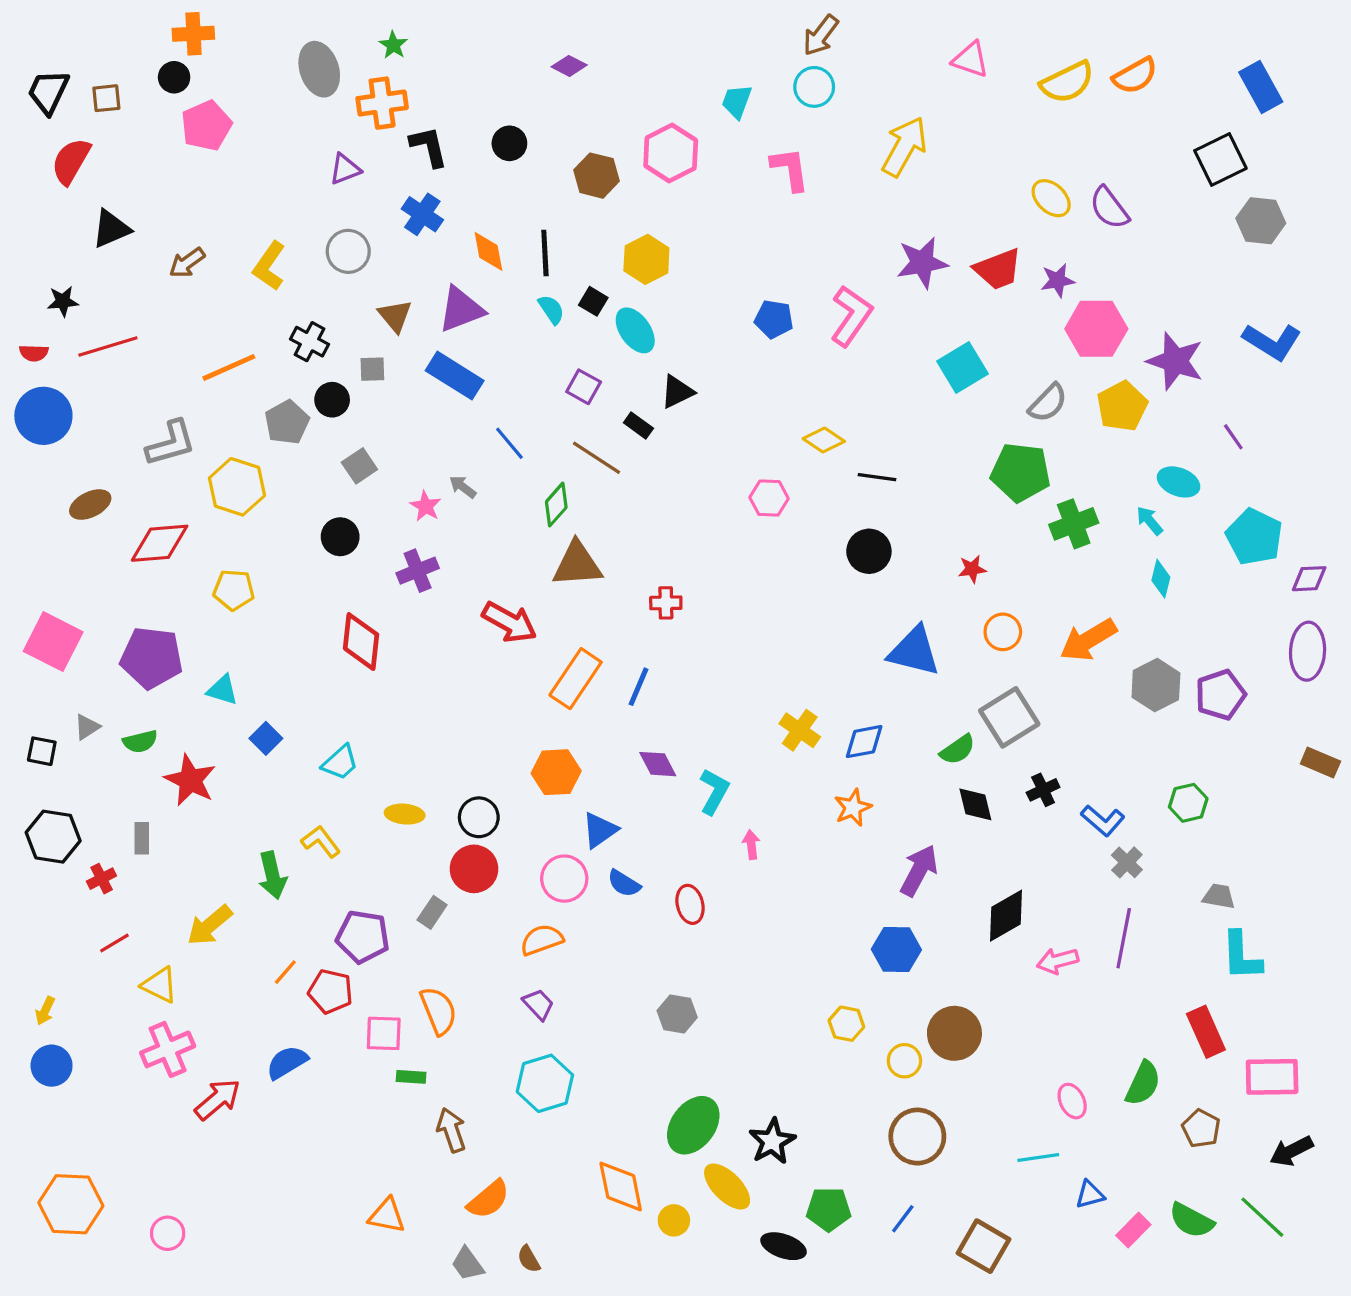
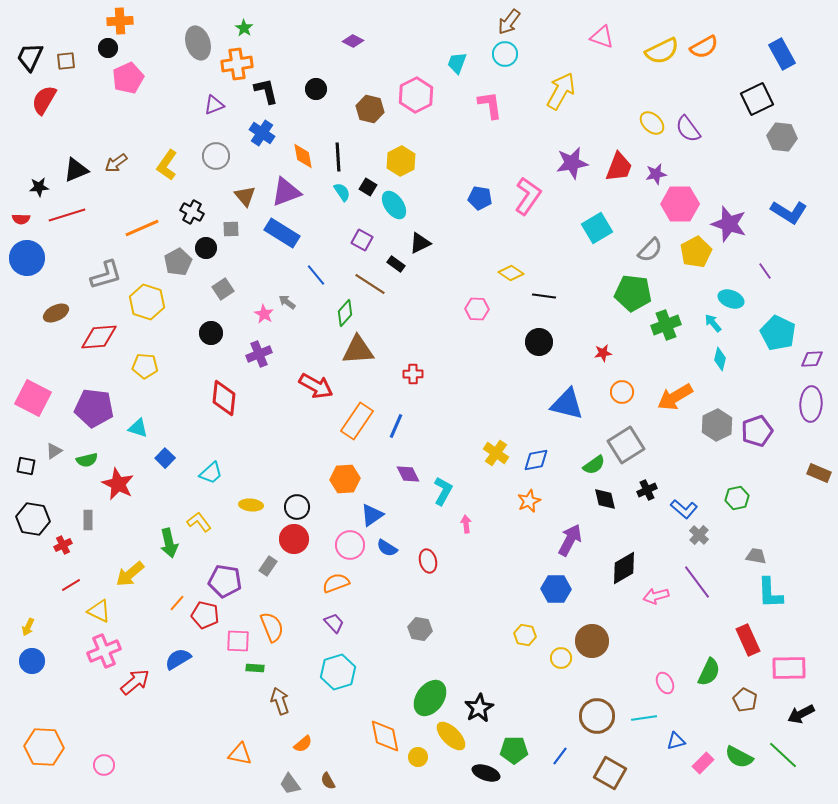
black triangle: (111, 229) -> (76, 170), moved
red trapezoid: (998, 269) -> (619, 167), turned -48
purple line: (1124, 938) -> (697, 582), turned -48
brown circle: (917, 1137) -> (597, 716), moved
orange semicircle: (488, 1199) -> (303, 744), size x0.7

